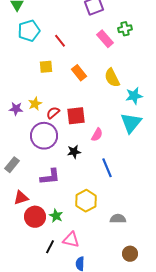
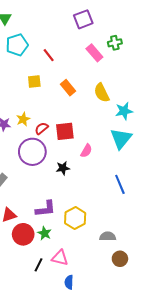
blue line: (107, 168) -> (120, 184), moved
purple L-shape: (50, 177) -> (46, 209), moved
brown circle: (130, 254) -> (120, 259), moved

